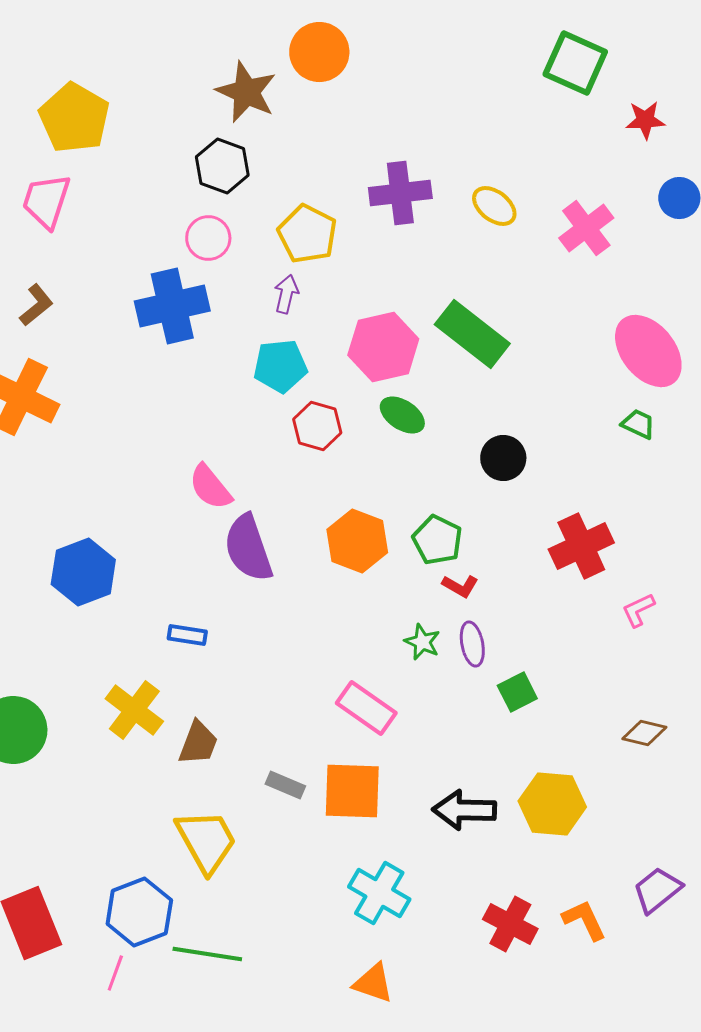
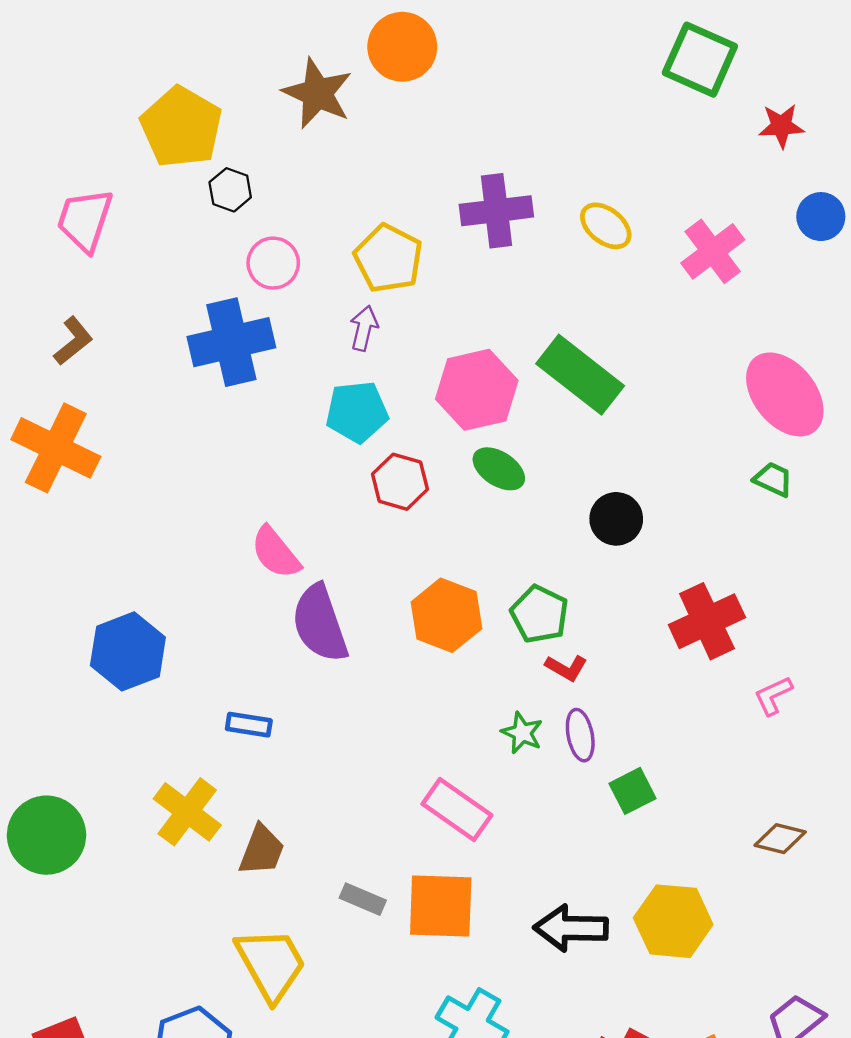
yellow pentagon: (74, 118) -> (181, 127), moved
black hexagon: (222, 166) -> (230, 190), moved, size x0.7

